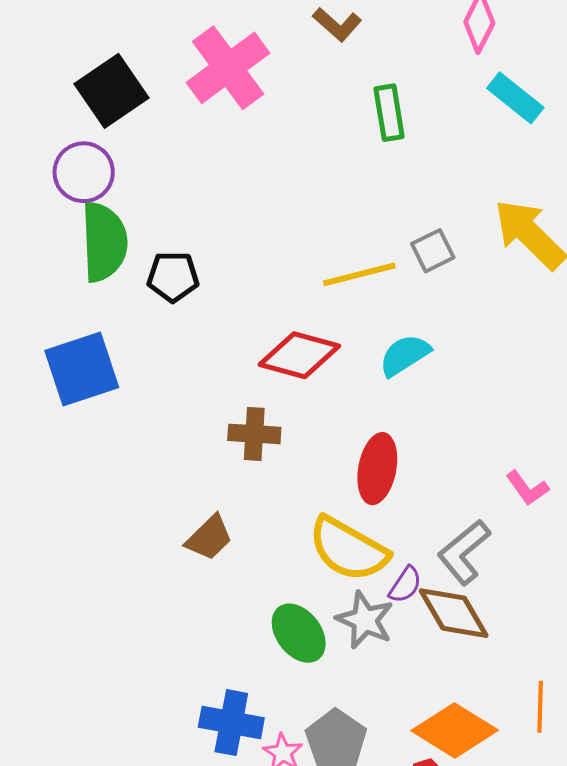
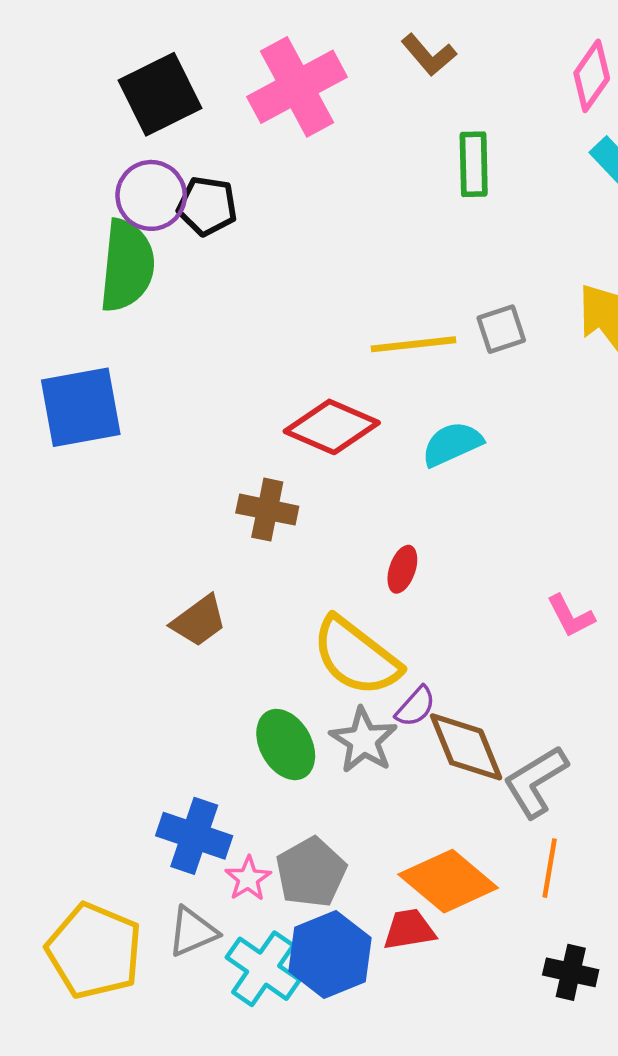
purple circle: (84, 172) -> (151, 195), moved
black pentagon: (173, 277) -> (207, 206), moved
red ellipse: (377, 469) -> (402, 569), size x0.6
gray L-shape: (464, 552) -> (536, 782), moved

